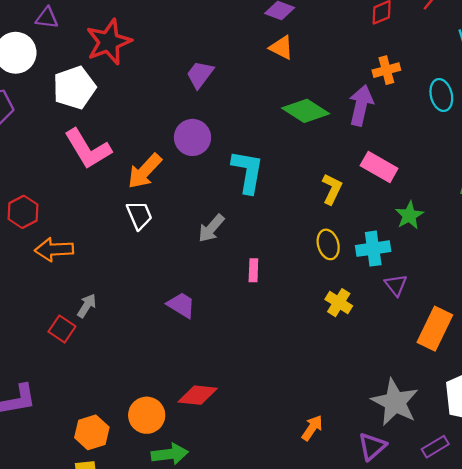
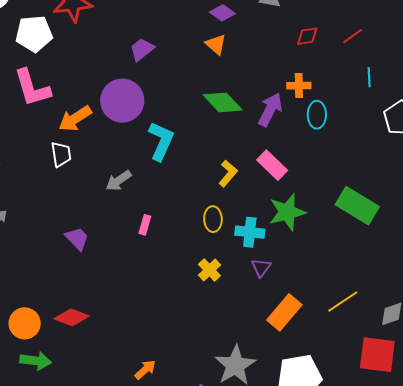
cyan ellipse: (441, 95) -> (317, 115), moved
purple circle: (192, 137) -> (122, 101), size x1.4
green star: (409, 215) -> (287, 212), size x1.5
orange arrow: (312, 428) -> (145, 370), moved

